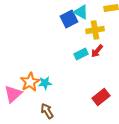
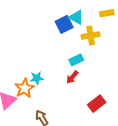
red arrow: (97, 51) -> (72, 77), moved
cyan star: (45, 83) -> (37, 78), moved

